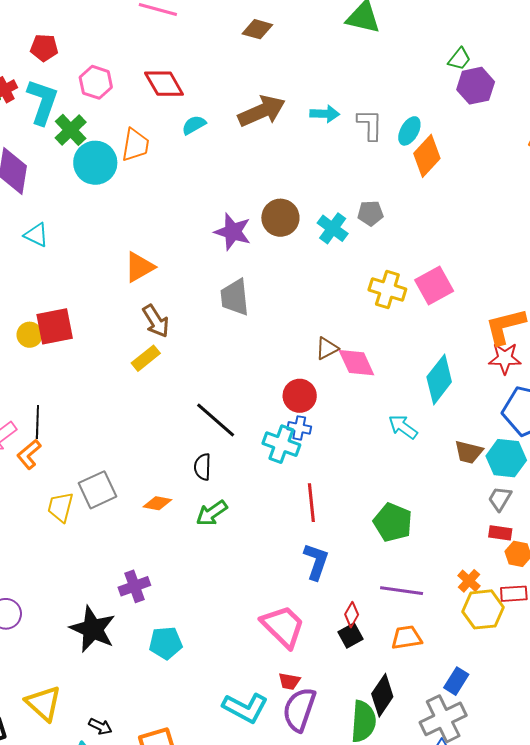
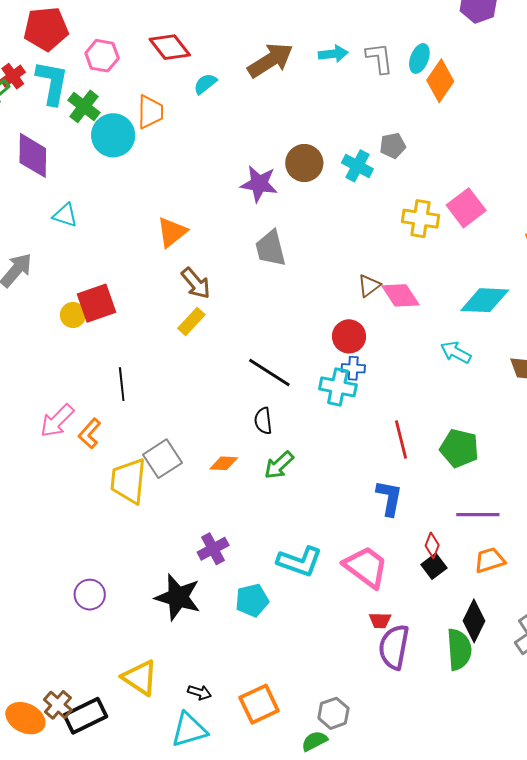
red pentagon: (44, 48) -> (46, 29), size x1.6
cyan diamond: (439, 379) -> (485, 300), turned 63
black line: (37, 422) -> (122, 384), moved
red line: (311, 503) -> (401, 439), moved
yellow trapezoid: (60, 507) -> (128, 481), size x1.5
cyan L-shape: (245, 708) -> (300, 561), moved

